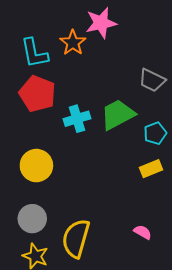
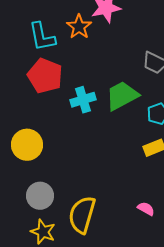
yellow circle: (36, 166) -> (27, 145), moved

